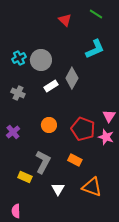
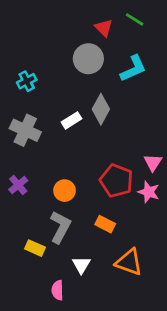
red triangle: (65, 20) -> (104, 28), moved
gray circle: (41, 60) -> (88, 59), moved
gray cross: (18, 93) -> (25, 130), size x1.5
orange circle: (49, 125) -> (65, 191), moved
pink semicircle: (16, 211) -> (58, 290), moved

